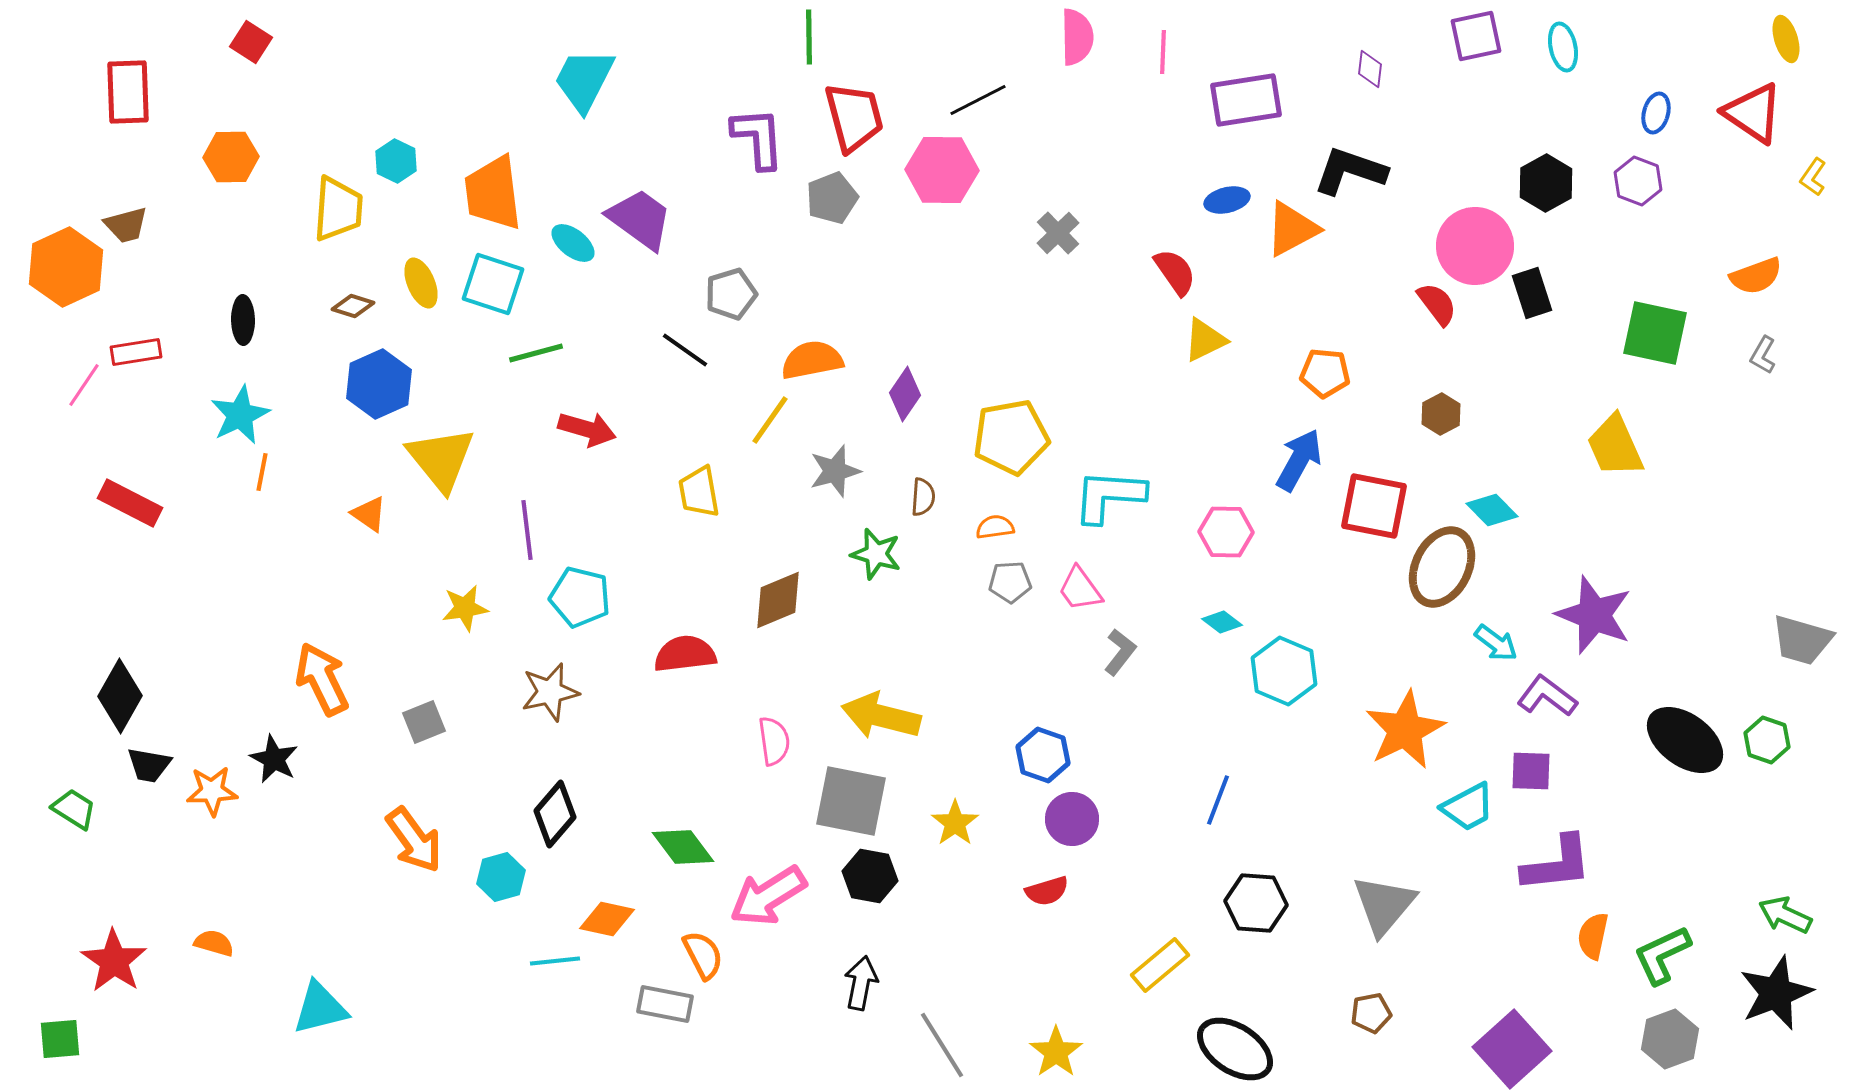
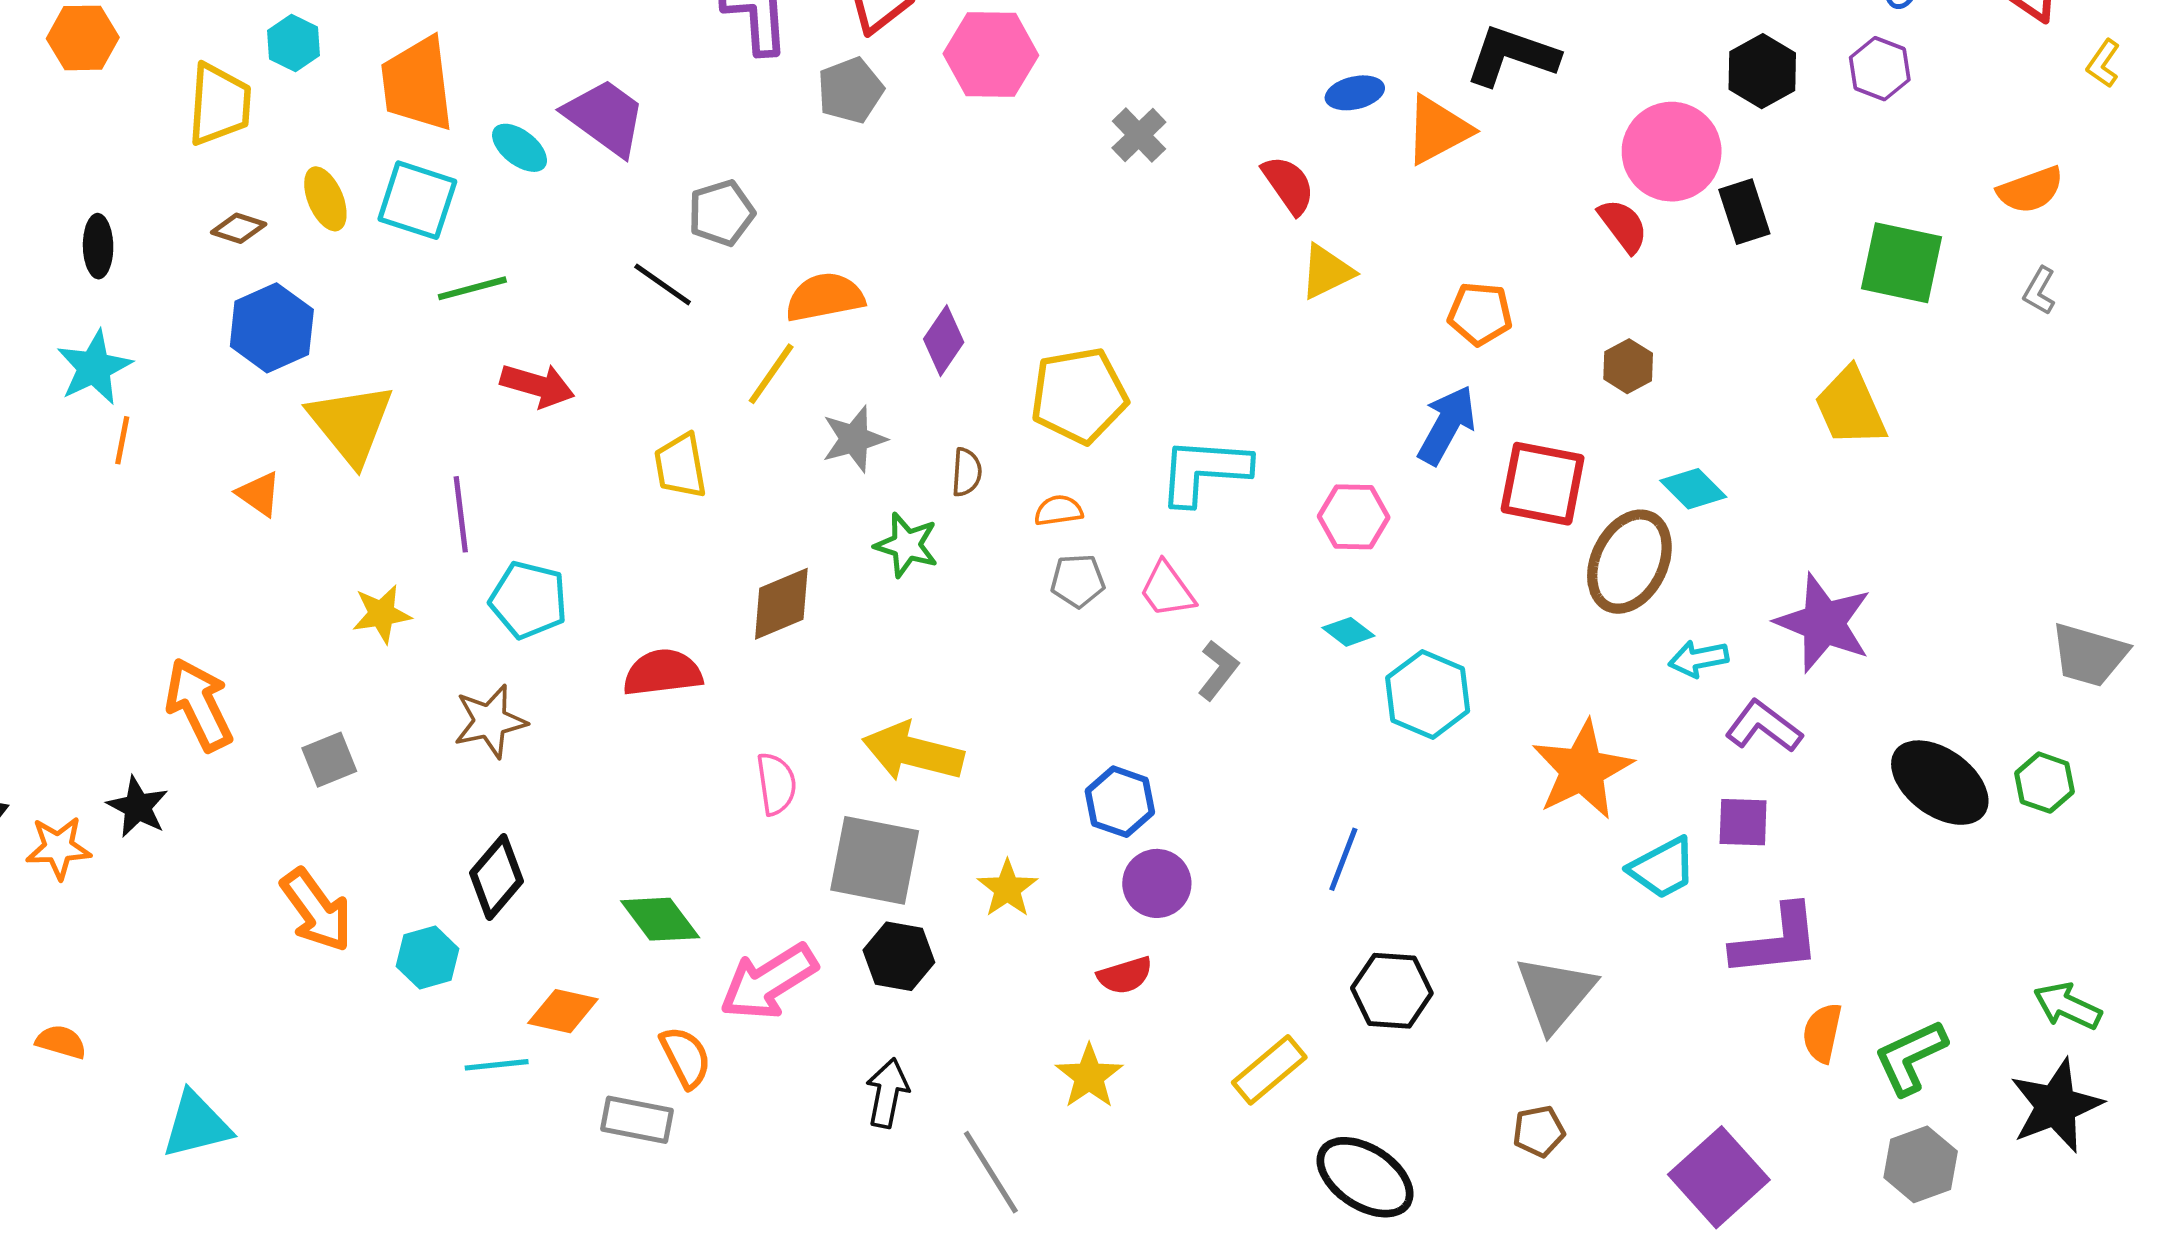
cyan arrow: (1496, 643) -> (1698, 659), turned 132
yellow star: (1056, 1052) -> (1089, 1076), moved

